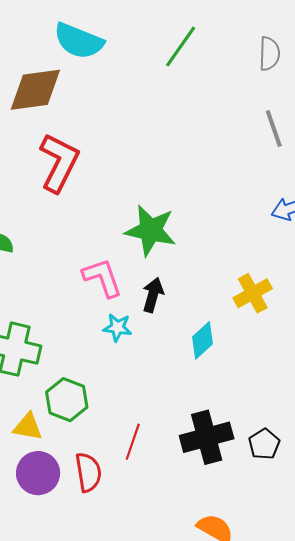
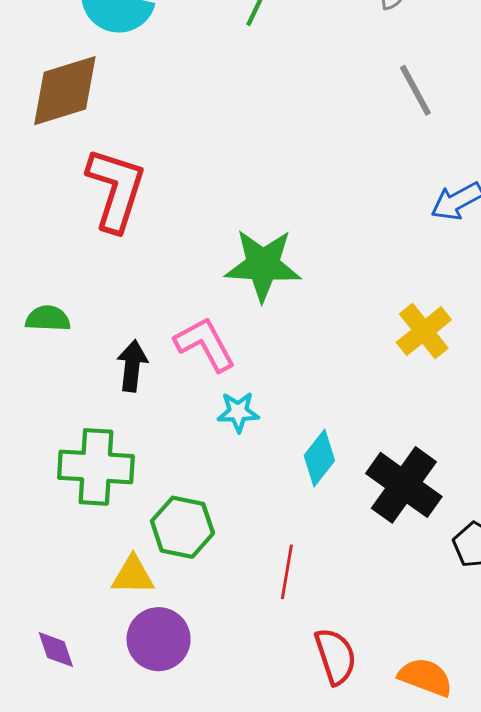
black arrow: (153, 295) -> (132, 366), moved
cyan diamond: (203, 340) -> (319, 458), moved
black cross: (207, 437) -> (404, 485), moved, turned -30
red semicircle: (88, 472) -> (336, 656), moved

